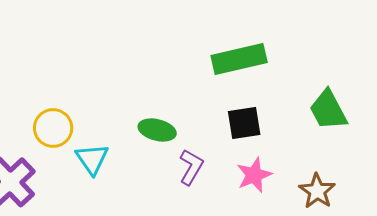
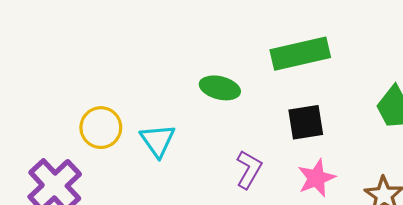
green ellipse: (157, 130) -> (220, 88), moved
cyan triangle: (92, 159) -> (158, 140), moved

